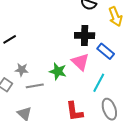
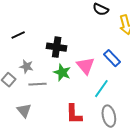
black cross: (85, 36) -> (57, 47), moved

